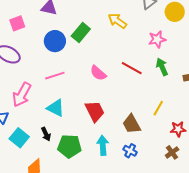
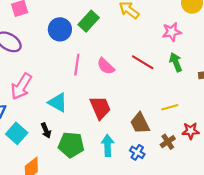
pink line: (55, 76) -> (77, 65), moved, turned -66
yellow line: (158, 108) -> (170, 107), turned 42
brown cross: (172, 152) -> (168, 142), moved

